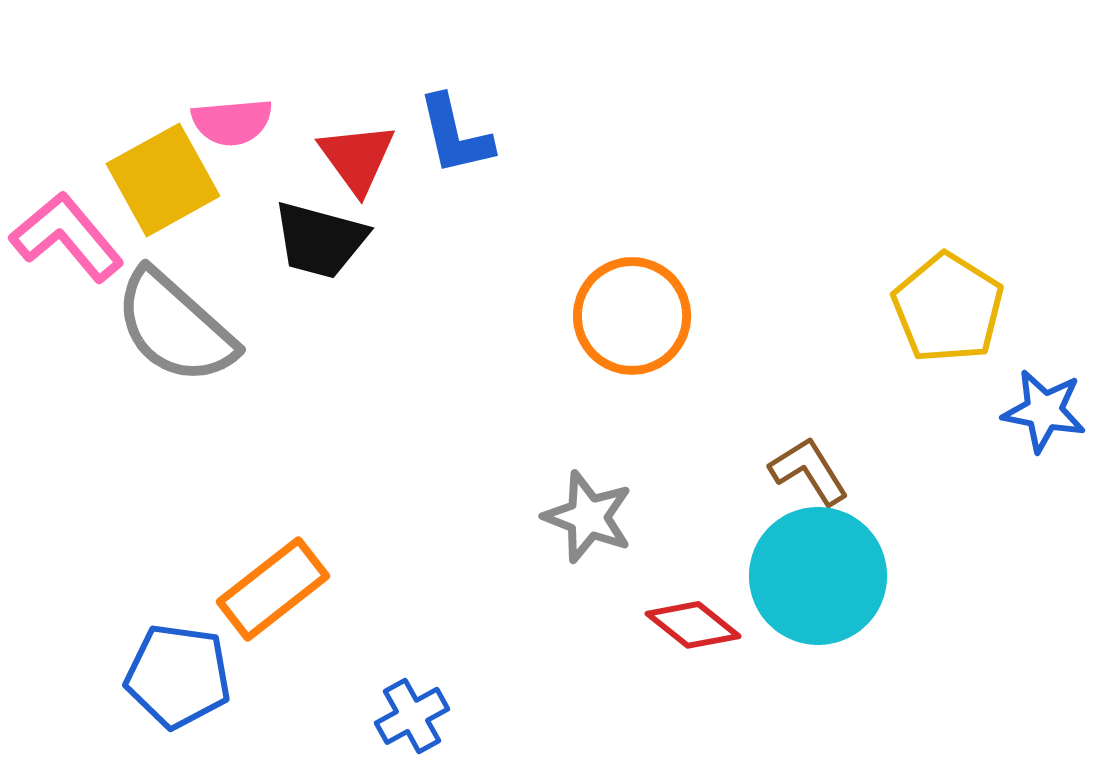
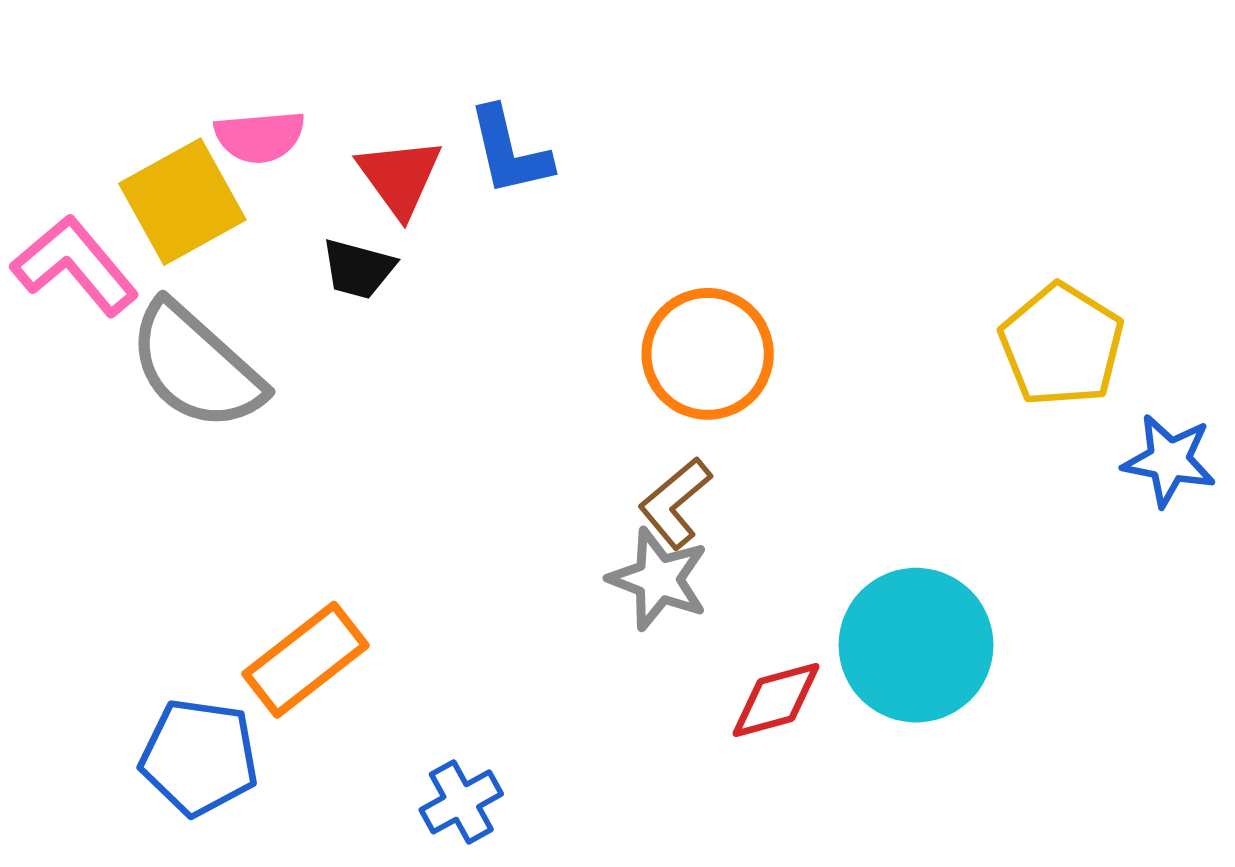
black trapezoid: (320, 240) -> (358, 269), size x0.7
brown L-shape: (809, 471) -> (675, 503), moved, turned -98
red diamond: (693, 625) -> (776, 700), turned -54

